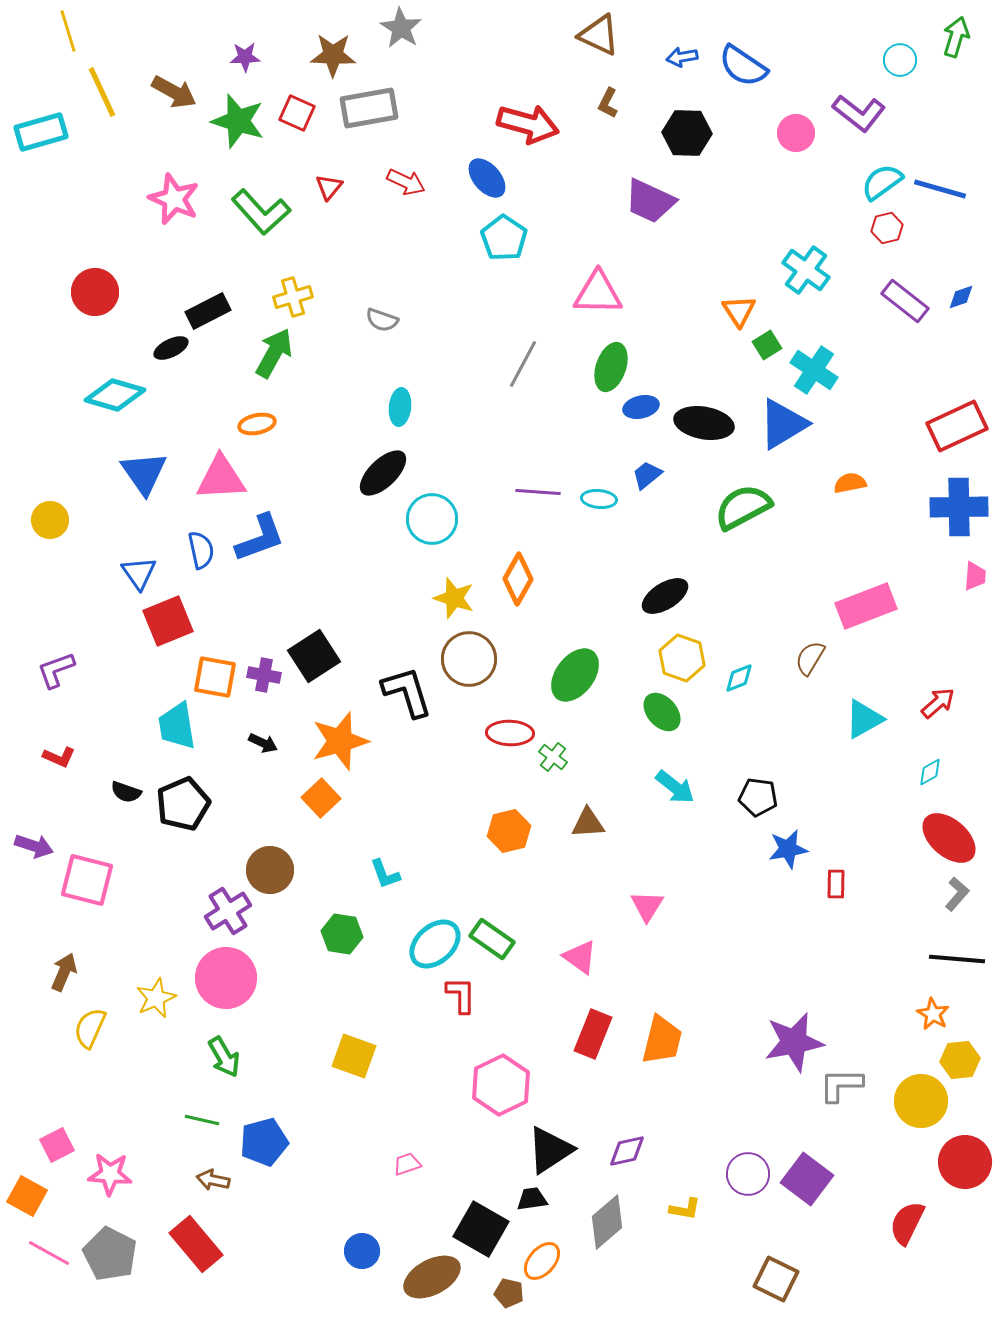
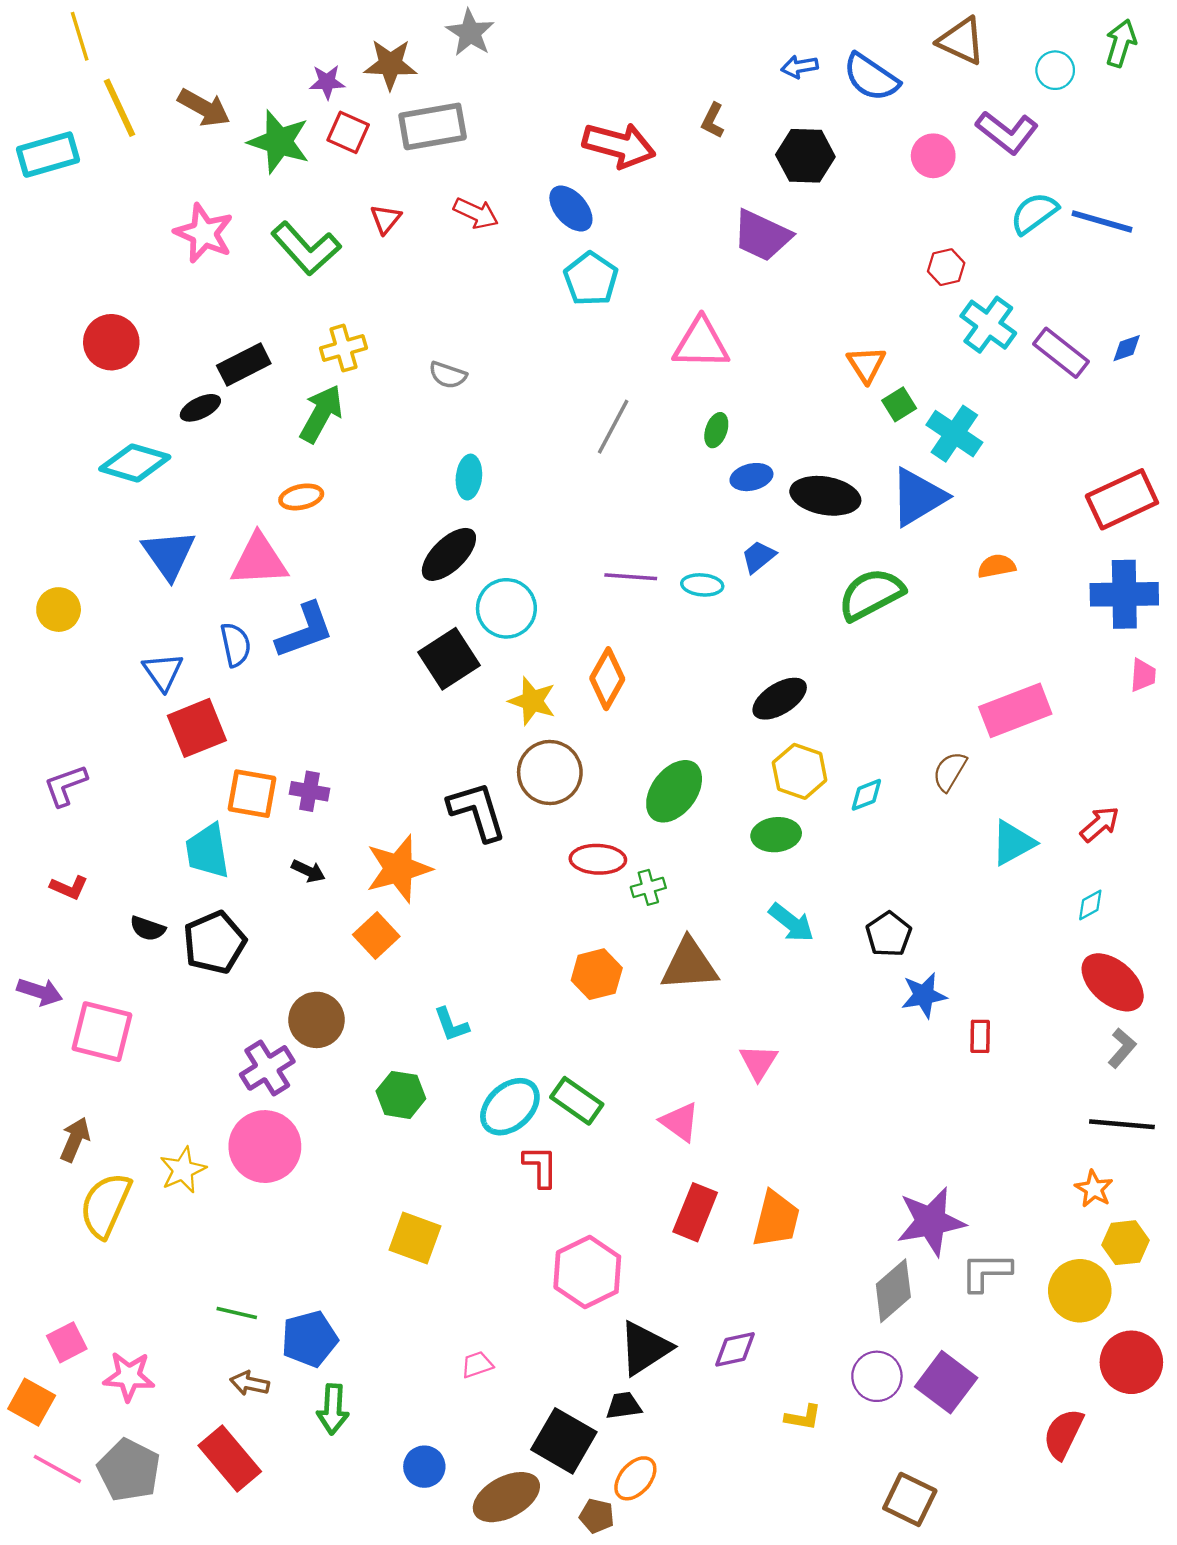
brown triangle: (599, 35) -> (961, 41), moved
purple star: (245, 57) -> (327, 82), moved
red hexagon: (887, 228) -> (946, 267), moved
cyan cross: (806, 270) -> (988, 325), moved
green ellipse: (611, 367) -> (716, 430), size x0.6
black square: (314, 656) -> (449, 659), moved
green ellipse: (662, 712) -> (776, 835), turned -54
green cross: (553, 757) -> (648, 887), turned 36
black pentagon: (758, 797) -> (889, 934), turned 30
brown triangle: (588, 823) -> (689, 965), size x1.5
yellow semicircle: (90, 1028) -> (105, 1205), size x1.4
green arrow: (224, 1057) -> (333, 1409), moved, turned 33
gray diamond: (607, 1222) -> (893, 1291), moved

